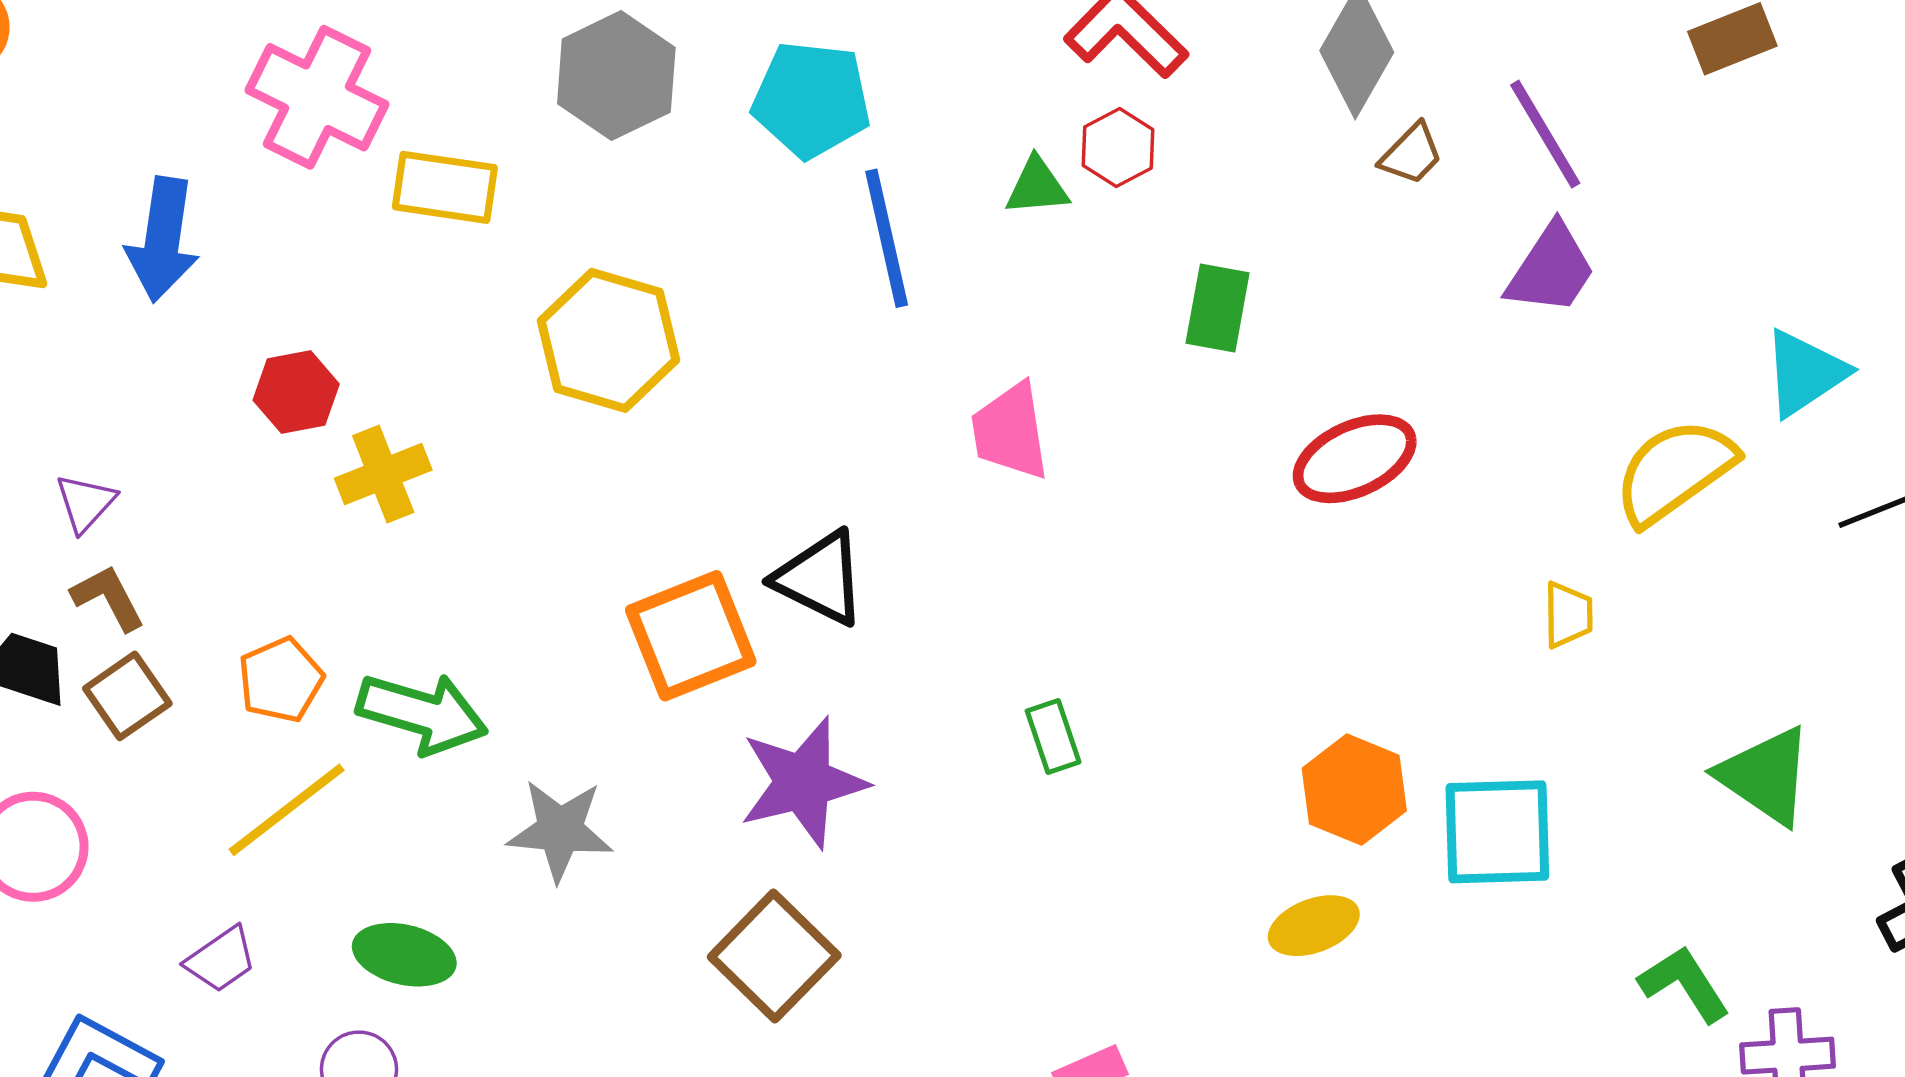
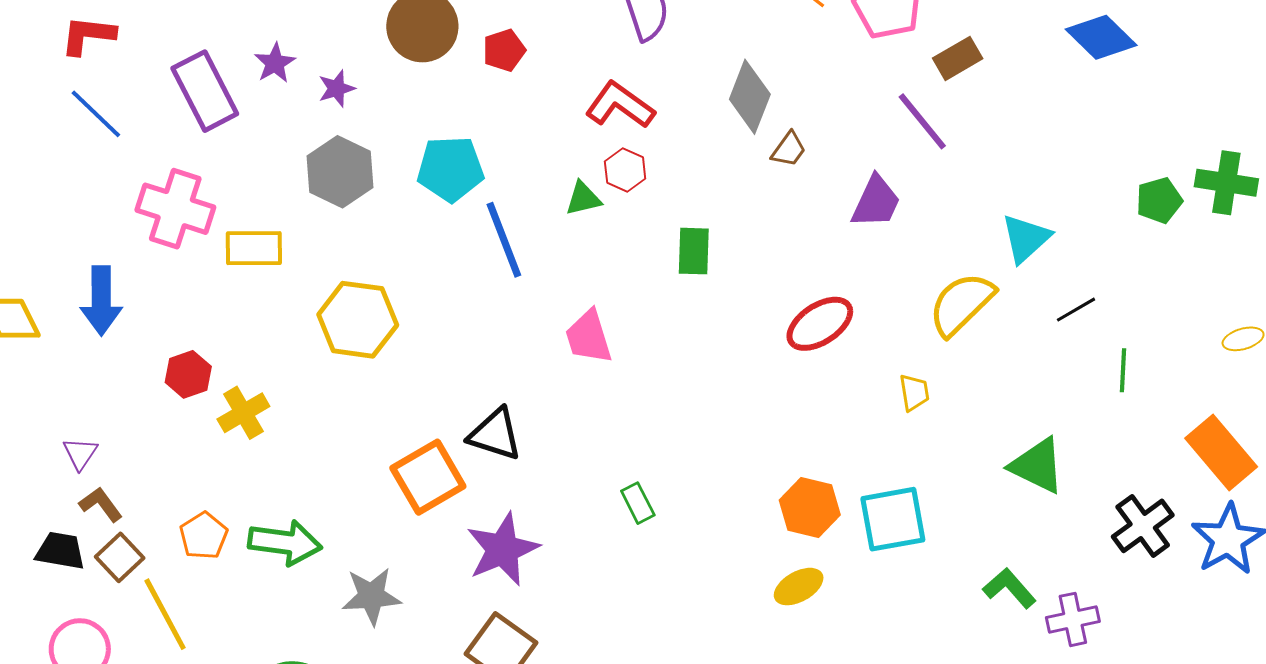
purple line: (1545, 134) -> (922, 121), moved
red ellipse: (1355, 459) -> (820, 324), moved
yellow line: (287, 810) -> (165, 614), moved, turned -72

